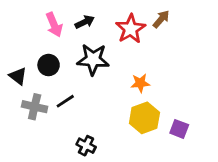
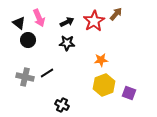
black arrow: (85, 22) -> (67, 22), moved
black star: (93, 59) -> (67, 43), size x0.7
black circle: (49, 65) -> (28, 40), moved
black triangle: (18, 76) -> (19, 23), moved

